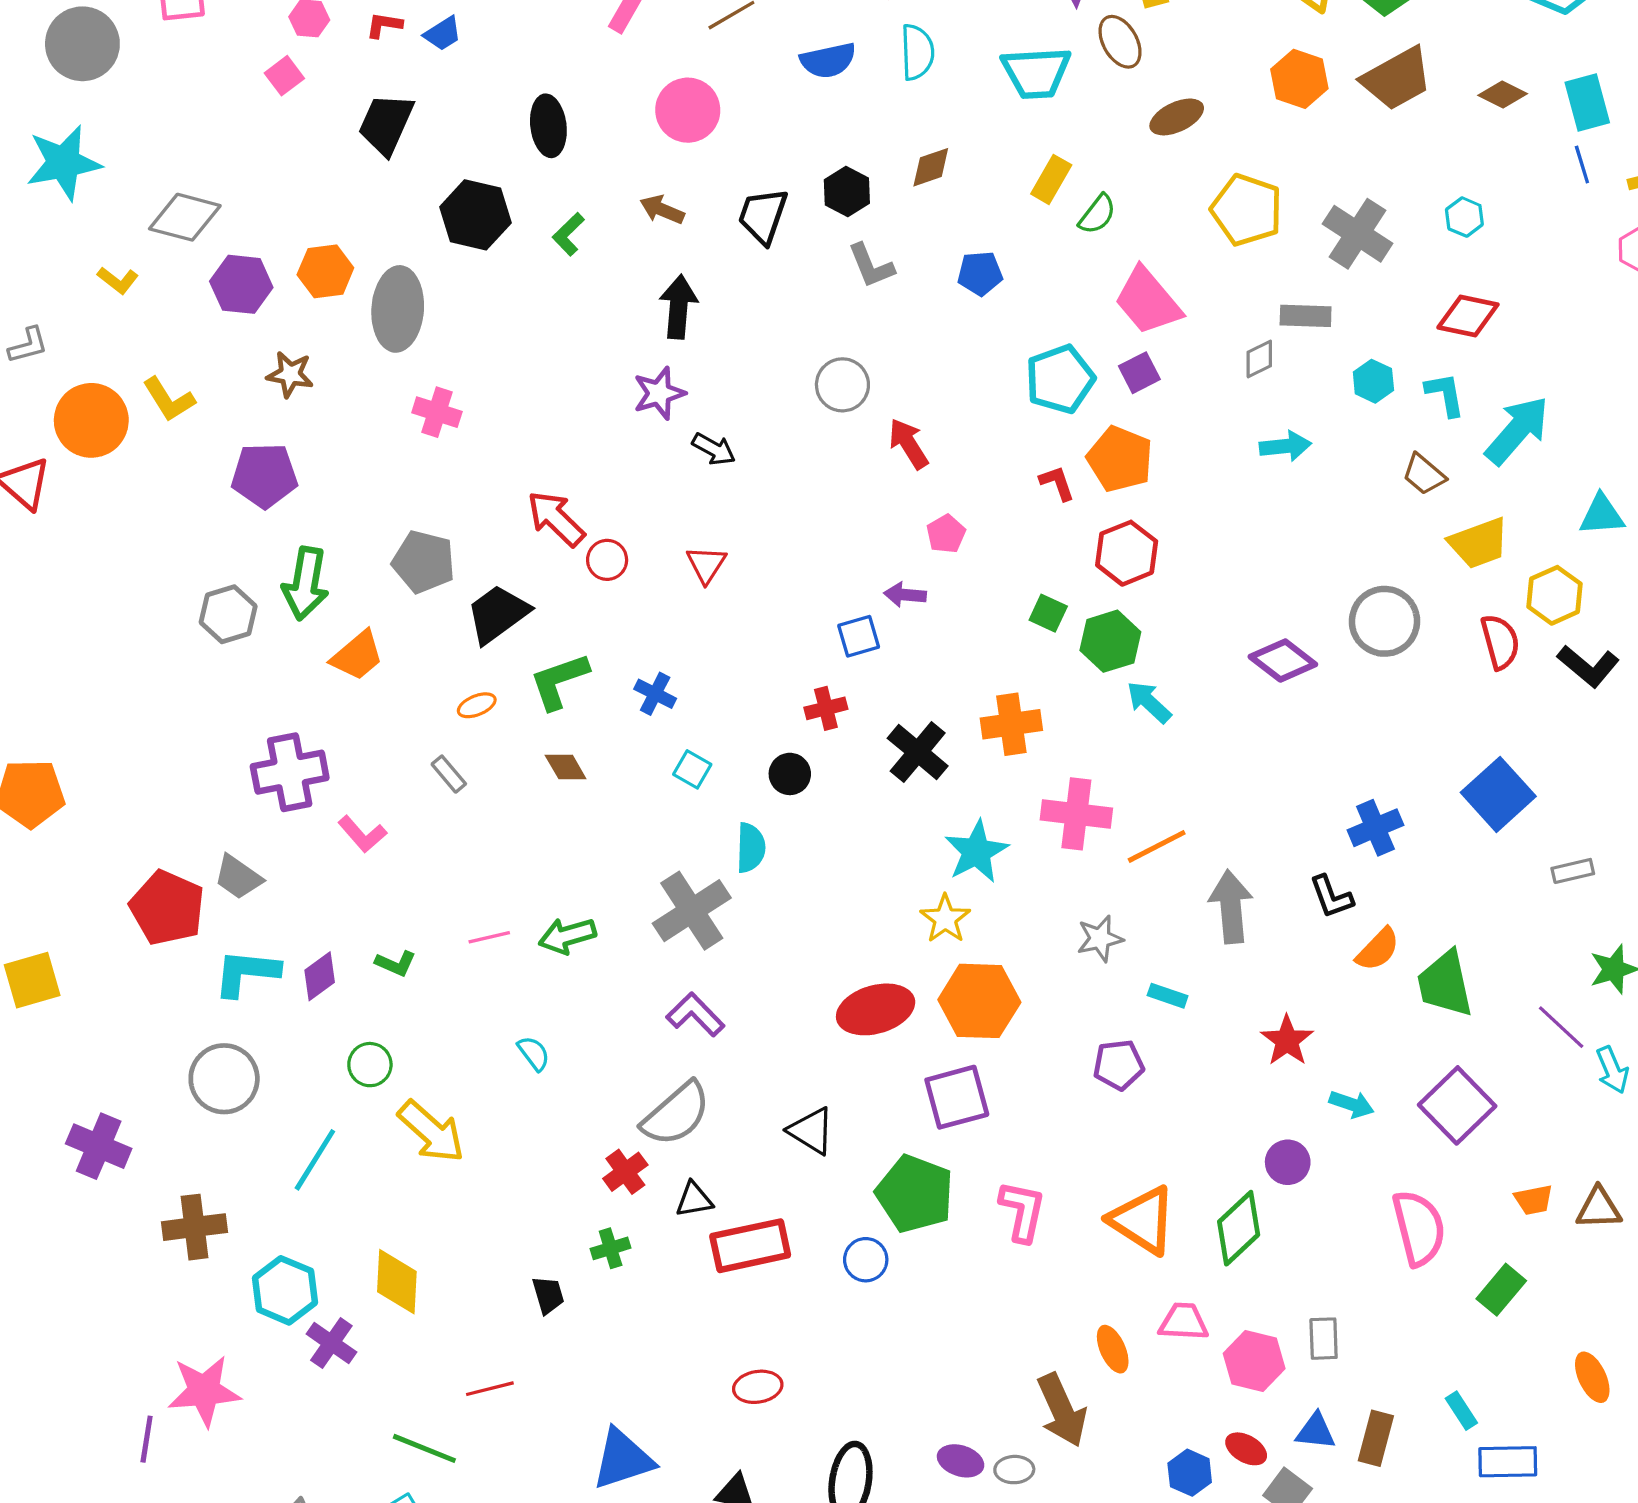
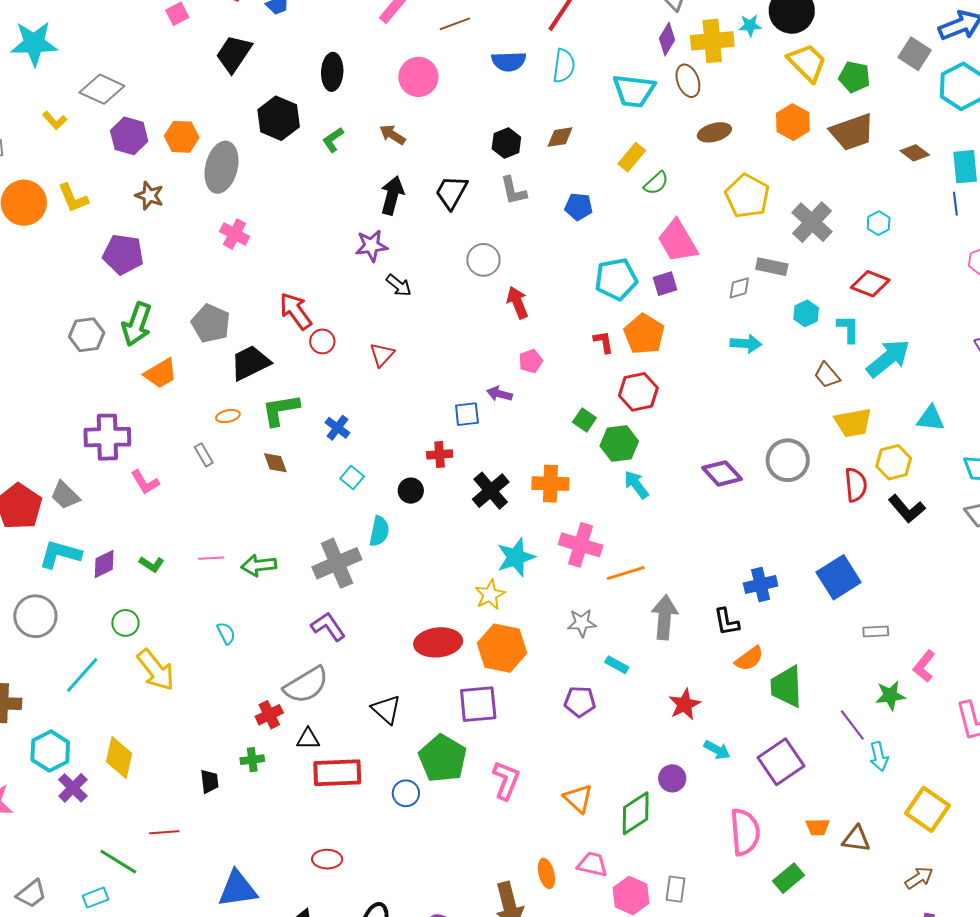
black trapezoid: (763, 216) -> (451, 192), moved
orange triangle: (1143, 1220) -> (578, 798), size x0.7

